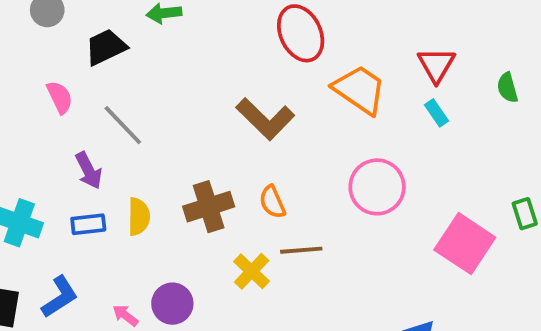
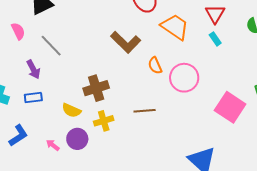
orange semicircle: (272, 202) -> (155, 65), moved
yellow semicircle: (139, 217) -> (71, 110), moved, turned 114
yellow cross: (252, 271) -> (104, 121), moved, turned 30

